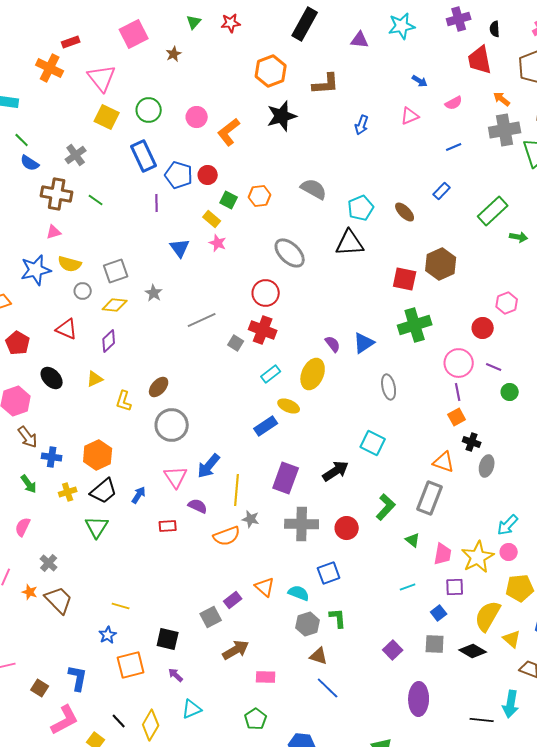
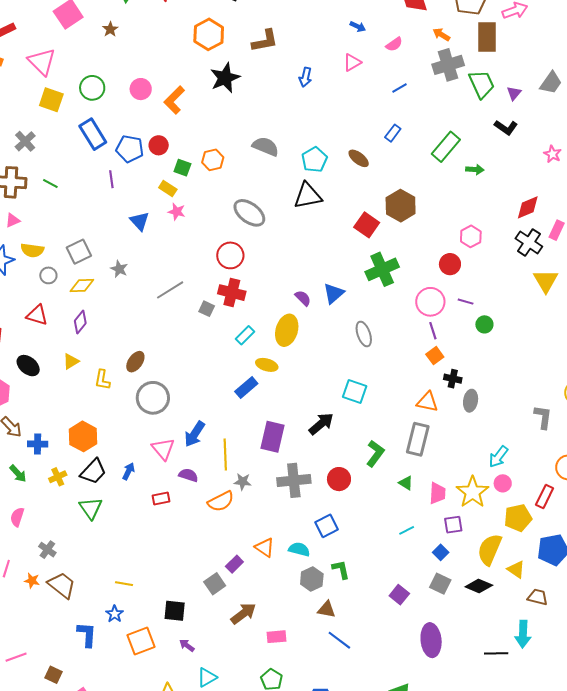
red square: (405, 279) -> (367, 225), turned 30
gray square: (435, 644) -> (440, 584), turned 30
blue L-shape: (78, 678) -> (87, 634), moved

